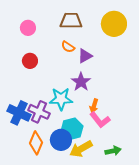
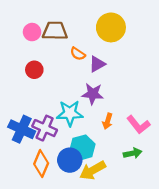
brown trapezoid: (71, 21) -> (55, 31), moved
yellow circle: (114, 24) -> (111, 27), moved
purple star: (81, 82) -> (93, 94), turned -30
pink L-shape: (100, 120) -> (138, 125), moved
green arrow: (113, 151) -> (133, 153), moved

